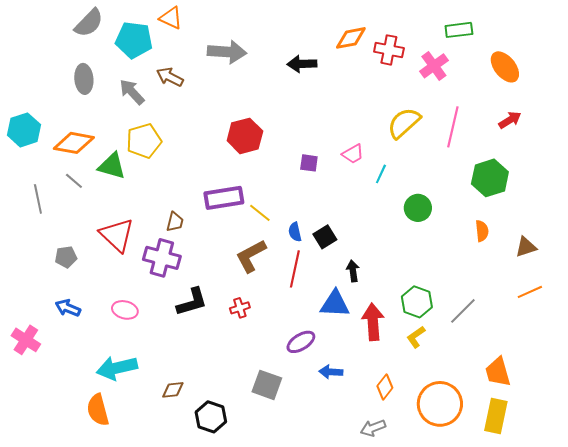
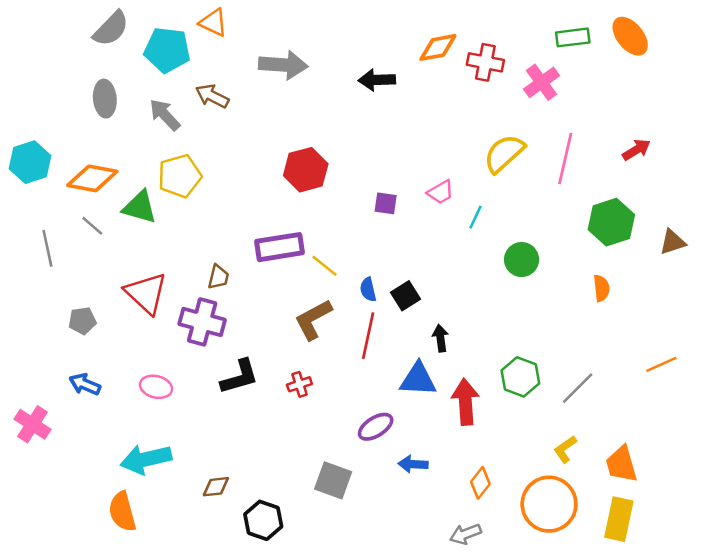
orange ellipse: (505, 67) -> (630, 36), moved
brown triangle: (526, 247) -> (673, 242), moved
yellow L-shape: (416, 337) -> (565, 449), moved

